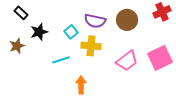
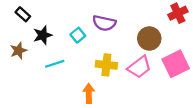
brown circle: (127, 20) -> (149, 38), moved
yellow cross: (91, 46) -> (106, 65), moved
cyan line: (61, 60) -> (55, 64), moved

